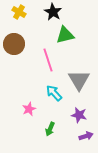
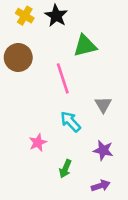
black star: (53, 12) -> (56, 16), moved
gray triangle: (79, 80) -> (103, 105), size x0.6
purple arrow: (86, 136) -> (101, 186), moved

